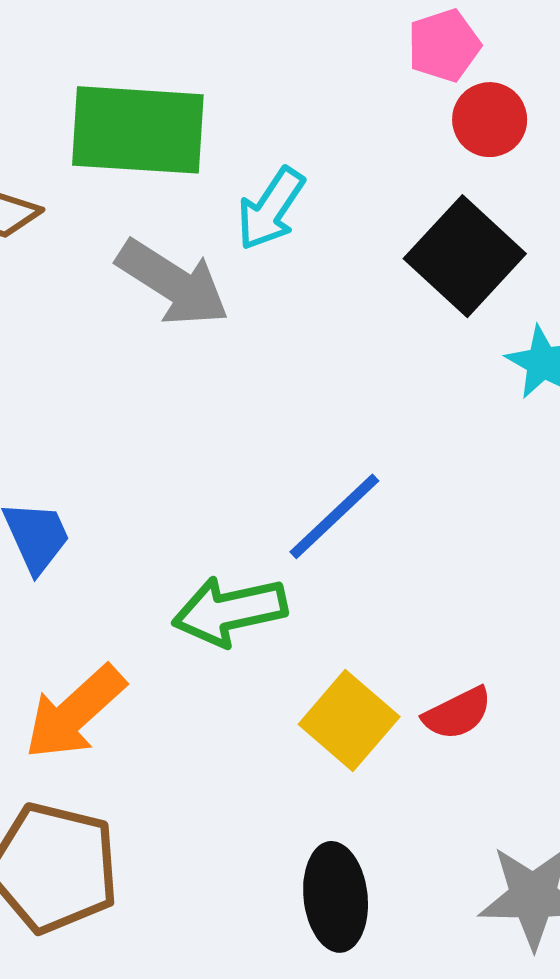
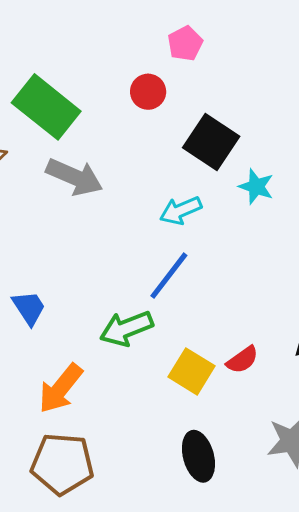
red circle: (490, 120) -> (148, 92), moved
green rectangle: (138, 130) -> (46, 107), turned 44
cyan arrow: (271, 209) -> (181, 210), moved, turned 42

